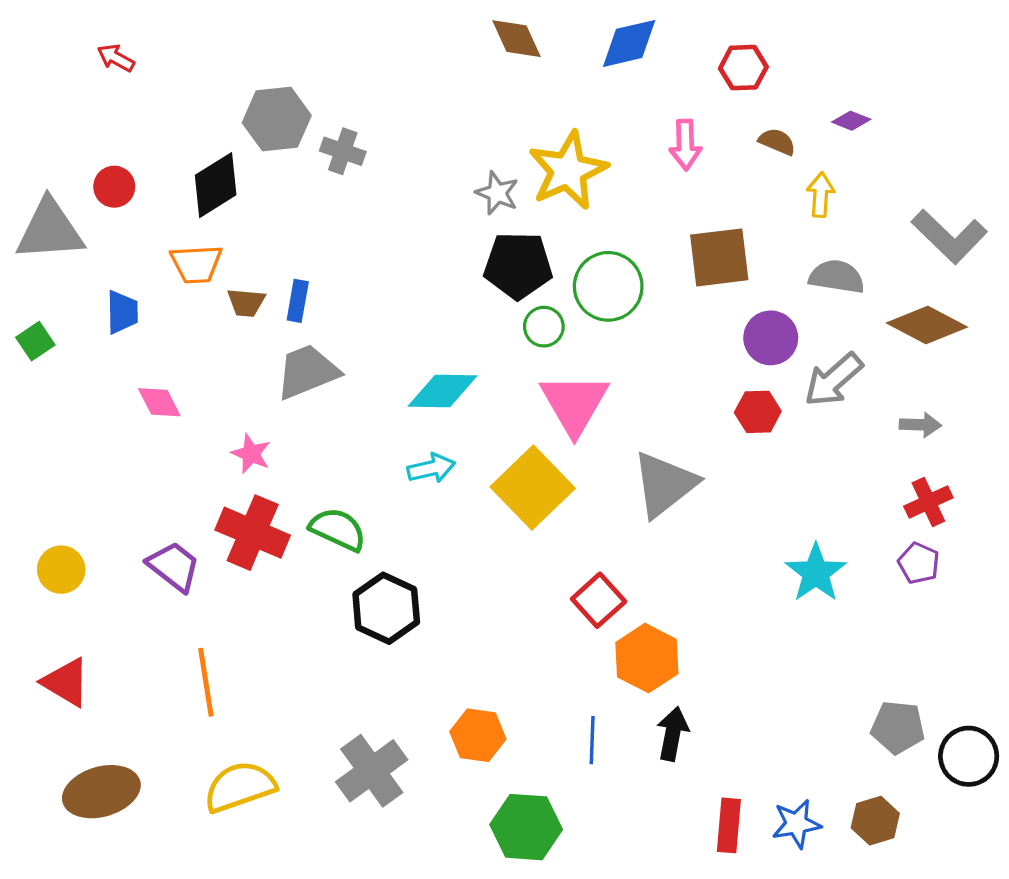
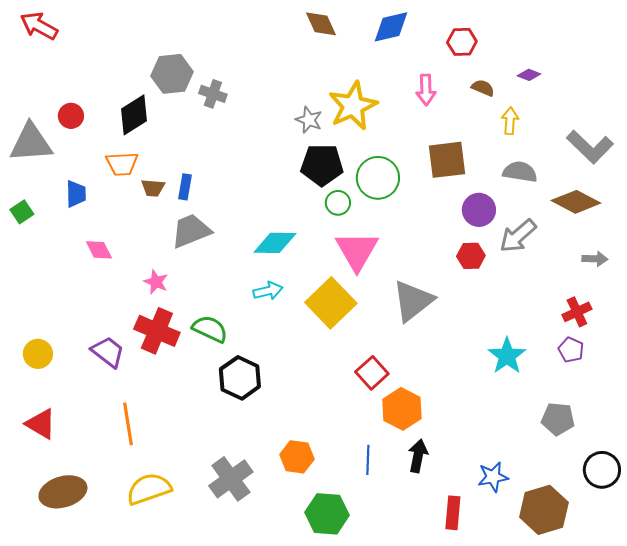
red arrow: (116, 58) -> (39, 26), moved, size x1.6
gray arrow: (920, 425) -> (595, 259), moved
gray pentagon: (898, 727) -> (558, 419), moved
brown hexagon: (875, 821) -> (544, 510), size x1.6
blue star: (796, 824) -> (493, 477), moved

